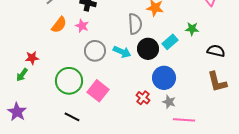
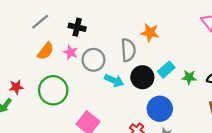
green star: (192, 29) -> (189, 77), moved
gray circle: (95, 51) -> (93, 60), moved
green circle: (69, 81) -> (53, 90), moved

